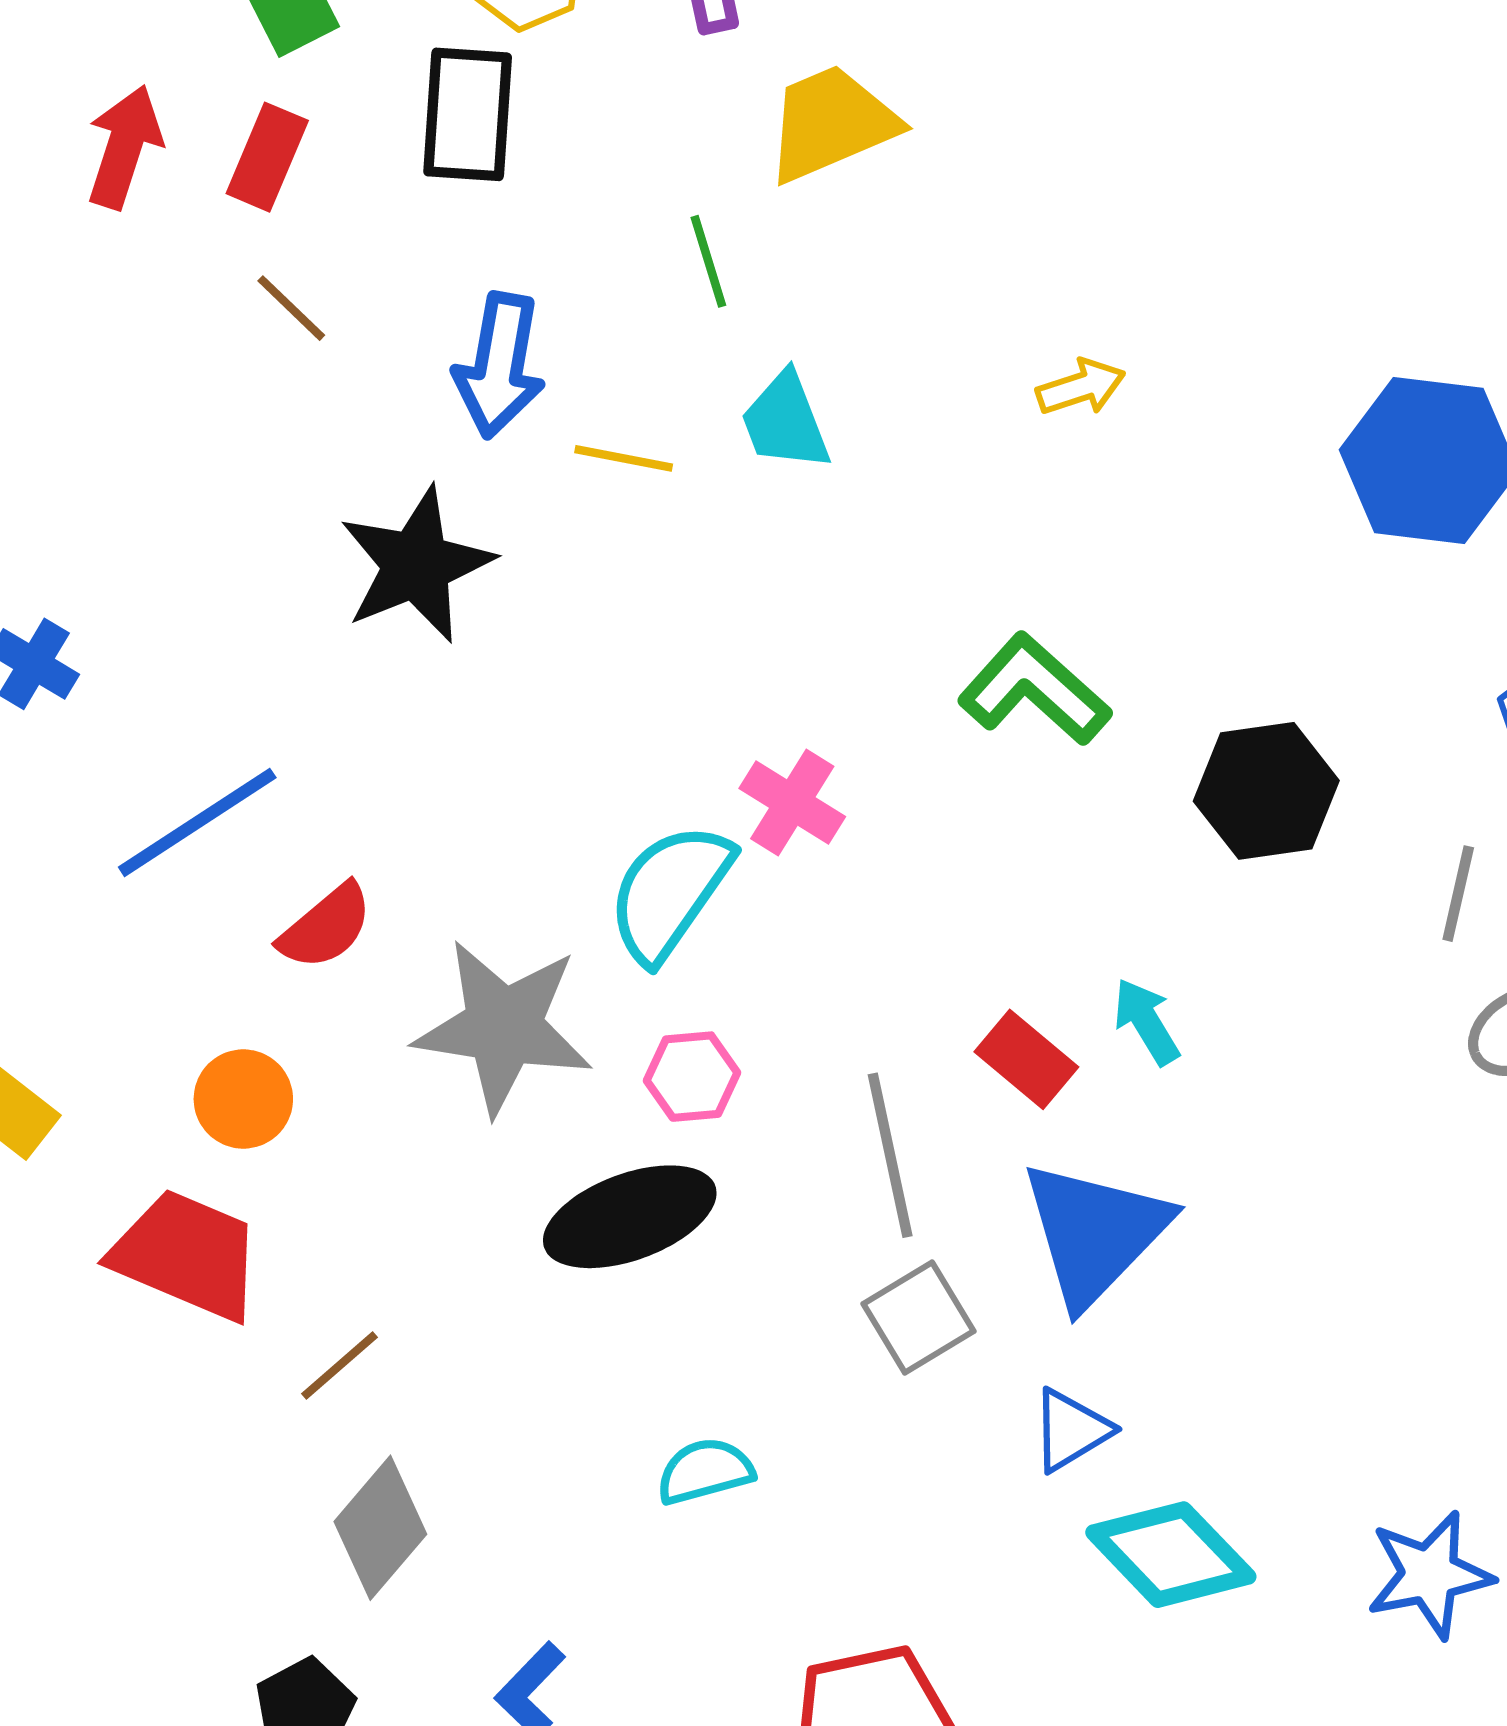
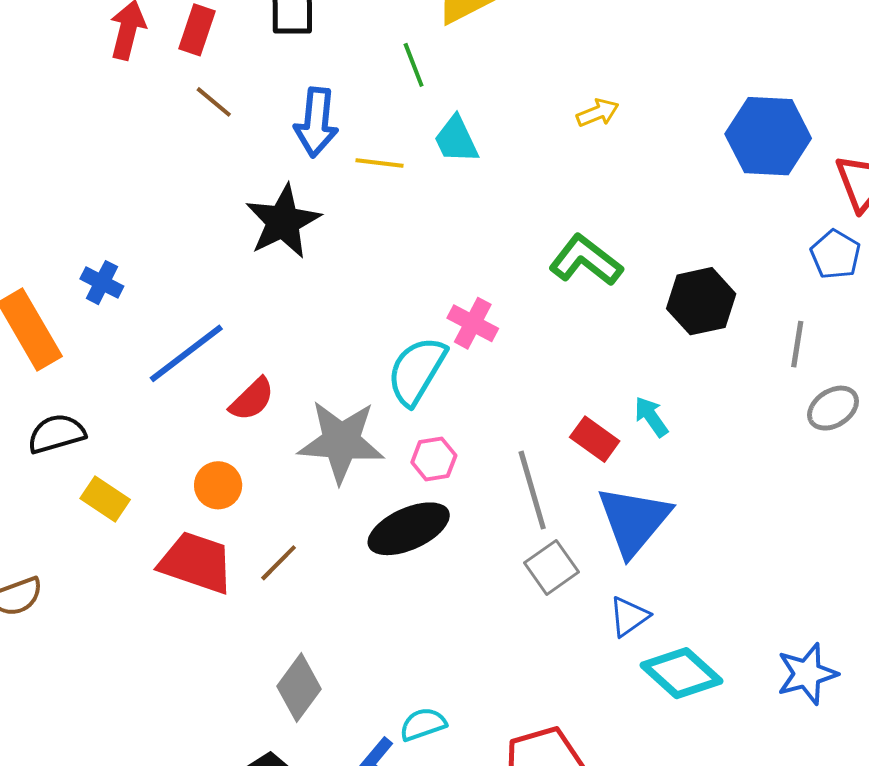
brown line: (339, 1365) -> (279, 563), moved
cyan semicircle: (705, 1471) -> (423, 724), moved

